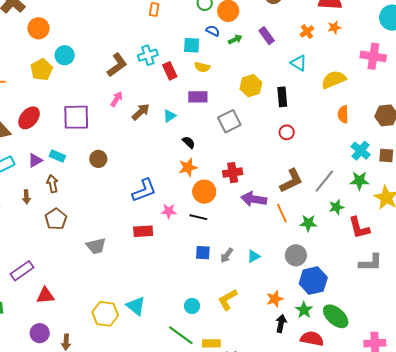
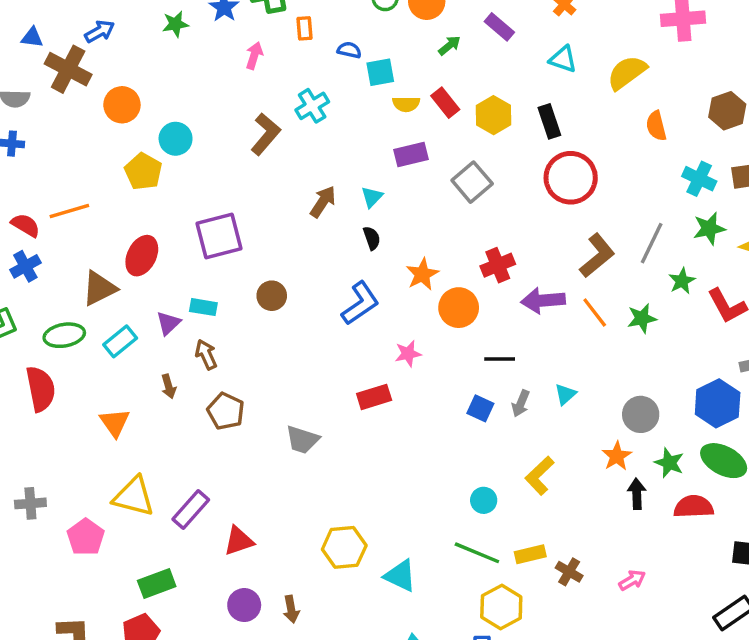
blue semicircle: (213, 31) -> (349, 50), moved
red rectangle: (170, 71) -> (445, 103), moved
pink arrow: (117, 99) -> (254, 56), moved
red circle: (287, 132) -> (571, 178), size x2.0
black semicircle: (189, 142) -> (372, 238), moved, turned 40
blue L-shape: (144, 190) -> (360, 303), moved
black line: (198, 217) -> (500, 359), moved
gray trapezoid: (96, 246) -> (302, 440), turned 45
blue square: (203, 253) -> (480, 408), turned 35
gray circle: (296, 255) -> (641, 414), moved
blue hexagon: (313, 281) -> (718, 403), moved
cyan triangle: (136, 306) -> (400, 576), moved

